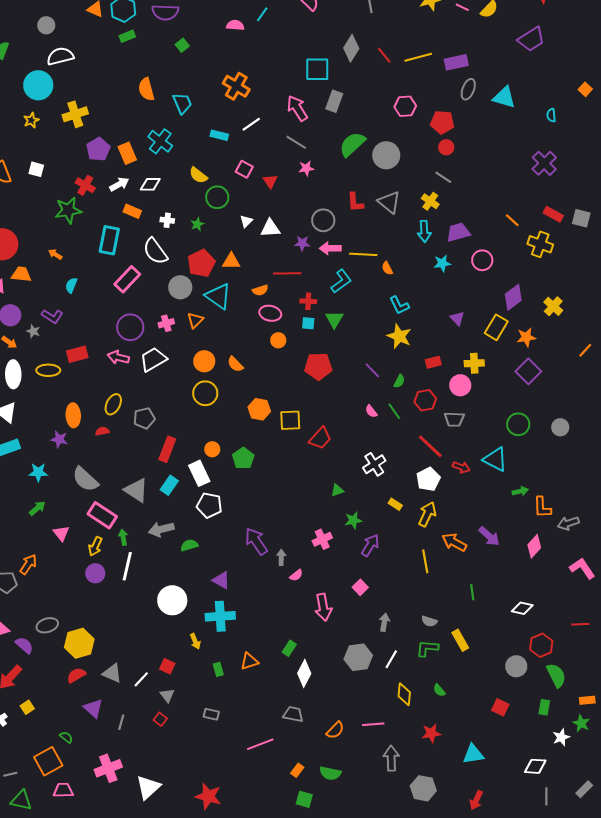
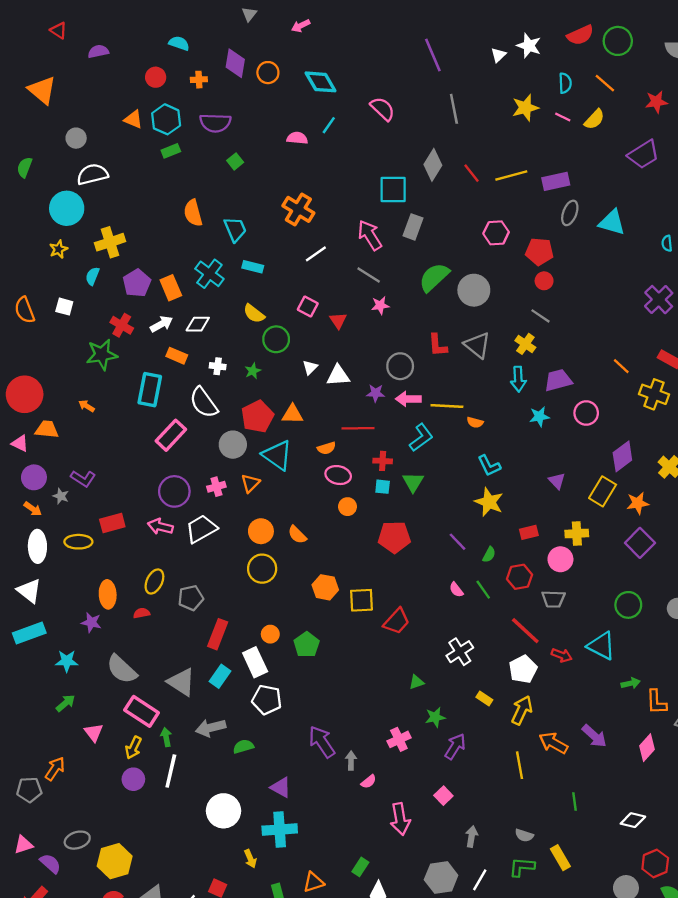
cyan rectangle: (219, 135) -> (253, 267), moved
orange semicircle: (387, 268) -> (475, 422), turned -48
cyan semicircle: (71, 285) -> (92, 276), moved

